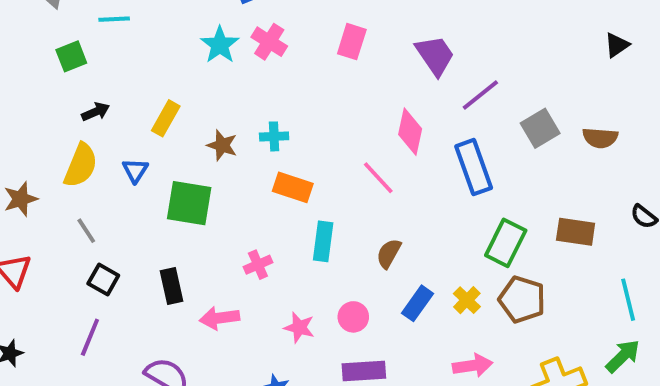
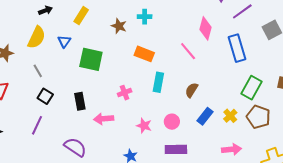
cyan cross: (274, 136) -> (145, 17), moved
brown star: (222, 145) -> (119, 26), moved

